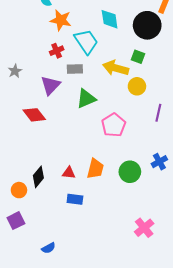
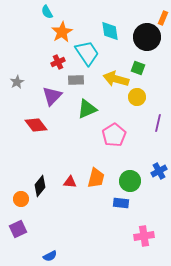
orange star: (61, 20) -> (62, 32), turned 30
blue rectangle: (75, 199) -> (121, 203), moved
pink cross: (144, 228) -> (144, 236), turned 30

